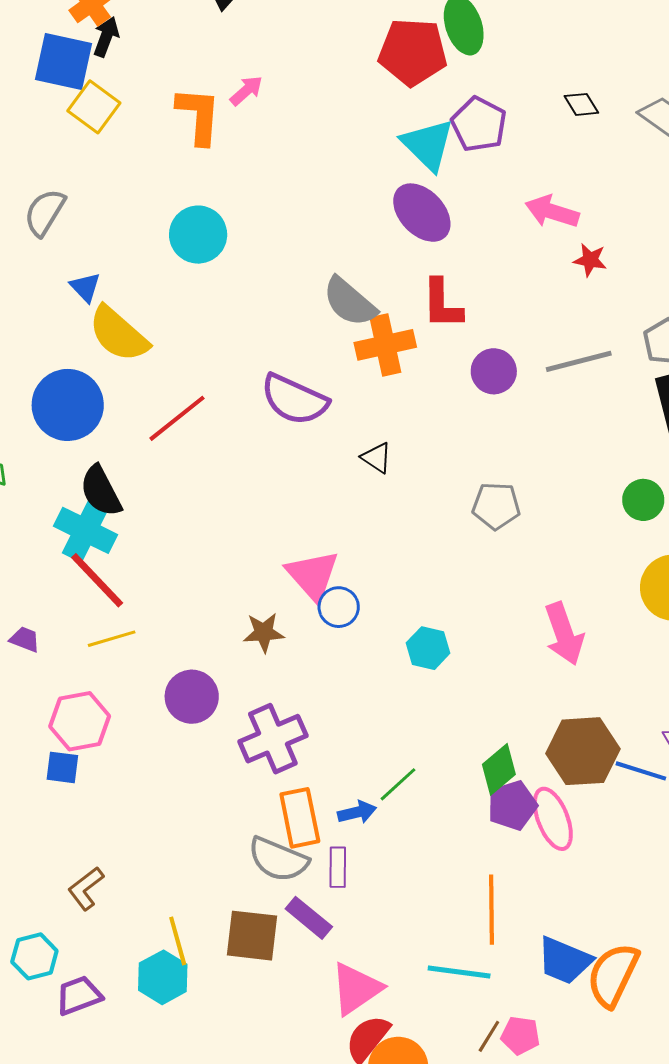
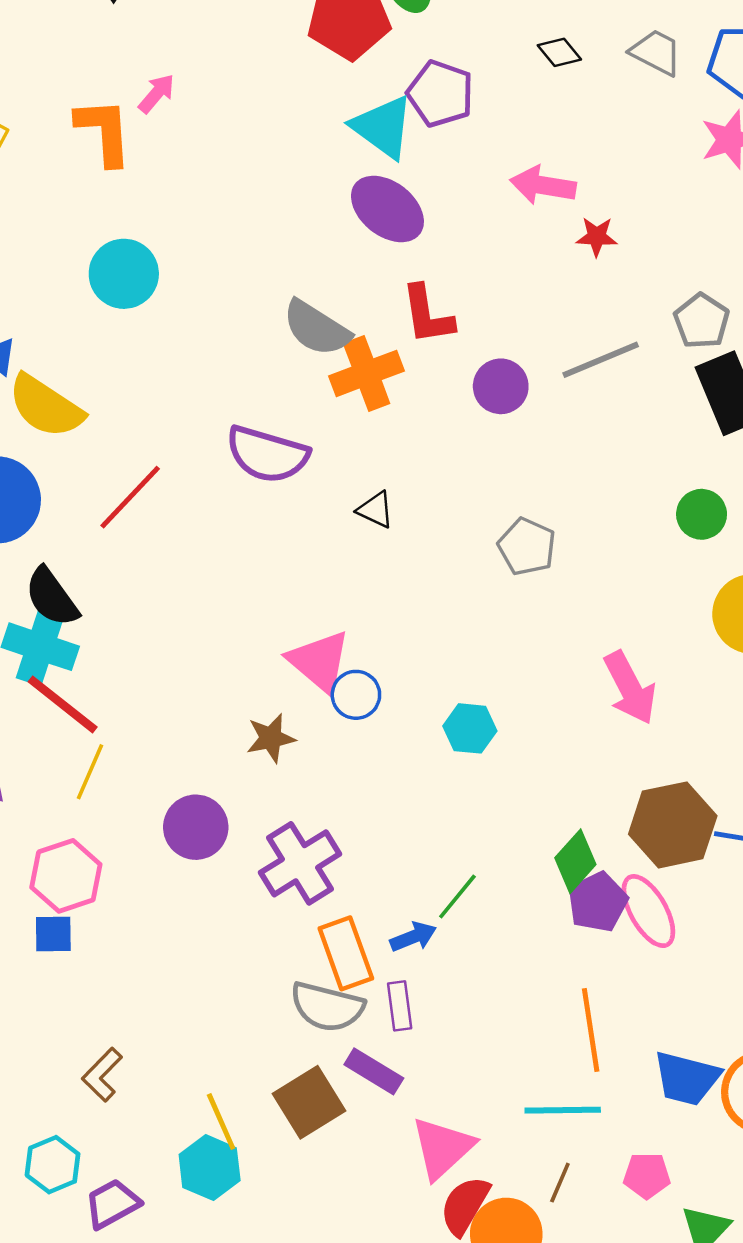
gray pentagon: (496, 506) -> (527, 547), turned 30
yellow line: (112, 639) -> (90, 772), turned -42
brown square: (252, 936) -> (309, 1102), turned -30
brown line: (489, 1036) -> (560, 1183), moved

